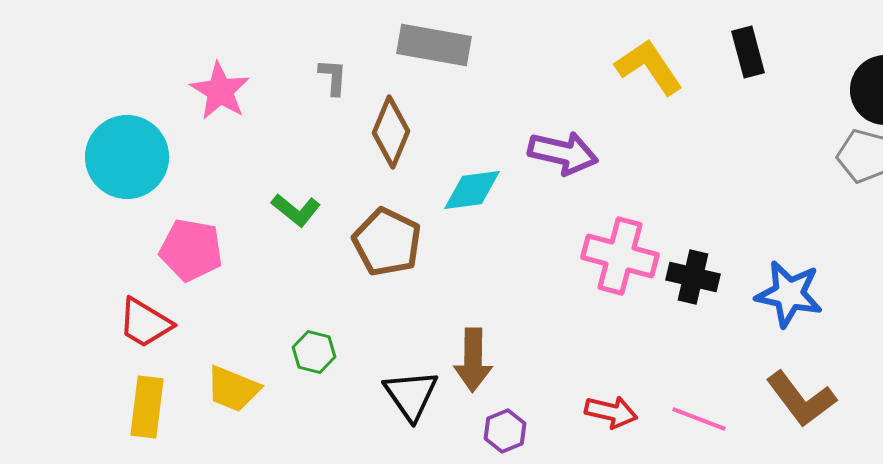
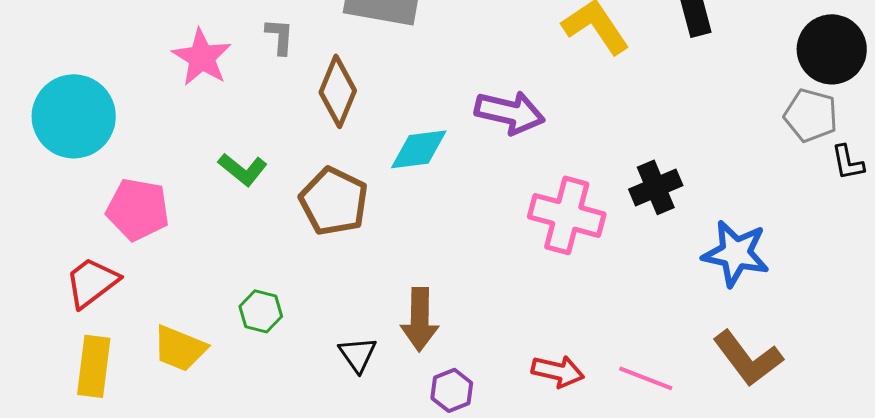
pink star: (220, 91) -> (202, 57), moved
black cross: (693, 277) -> (656, 187), moved, turned -36
red trapezoid: (145, 323) -> (92, 282), turned 112
black triangle: (411, 395) -> (358, 354), size x0.7

